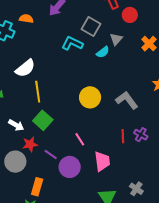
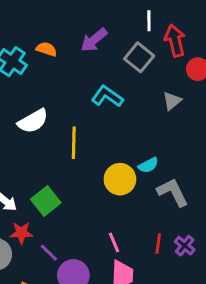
gray square: (91, 27) -> (139, 57), moved
cyan semicircle: (103, 52) -> (148, 165), moved
yellow line: (38, 92) -> (74, 143), moved
pink line: (80, 139) -> (114, 242), moved

